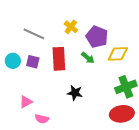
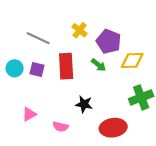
red ellipse: (122, 114) -> (113, 128), moved
pink semicircle: (42, 119) -> (60, 127), moved

